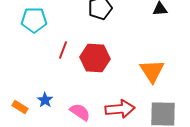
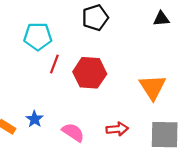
cyan pentagon: (34, 20) -> (38, 36), moved
red arrow: (120, 109) -> (117, 129), size x0.7

